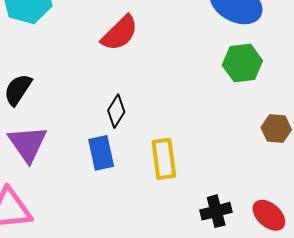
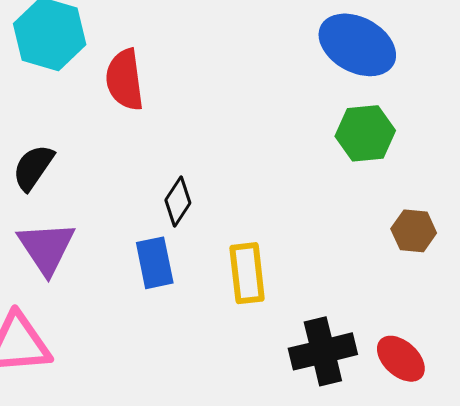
red semicircle: (120, 33) -> (125, 80), moved, turned 126
black cross: (216, 211) -> (323, 351), size x1.4

